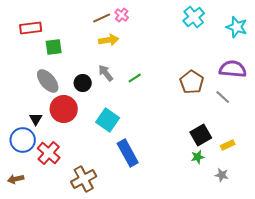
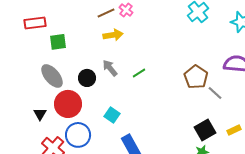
gray line: (223, 97) -> (215, 93), moved
cyan square: (108, 120) -> (112, 115), size x0.7
blue circle: (23, 140) -> (78, 135), moved
yellow rectangle: (228, 145) -> (234, 130), moved

